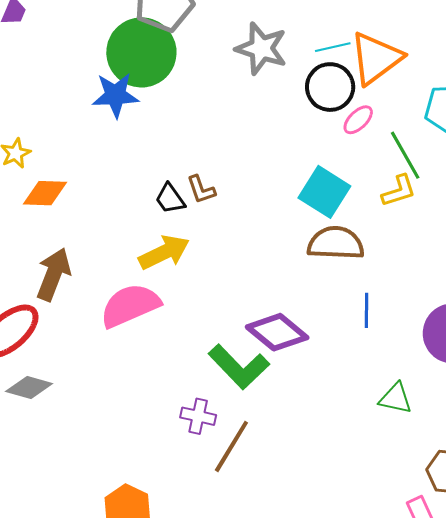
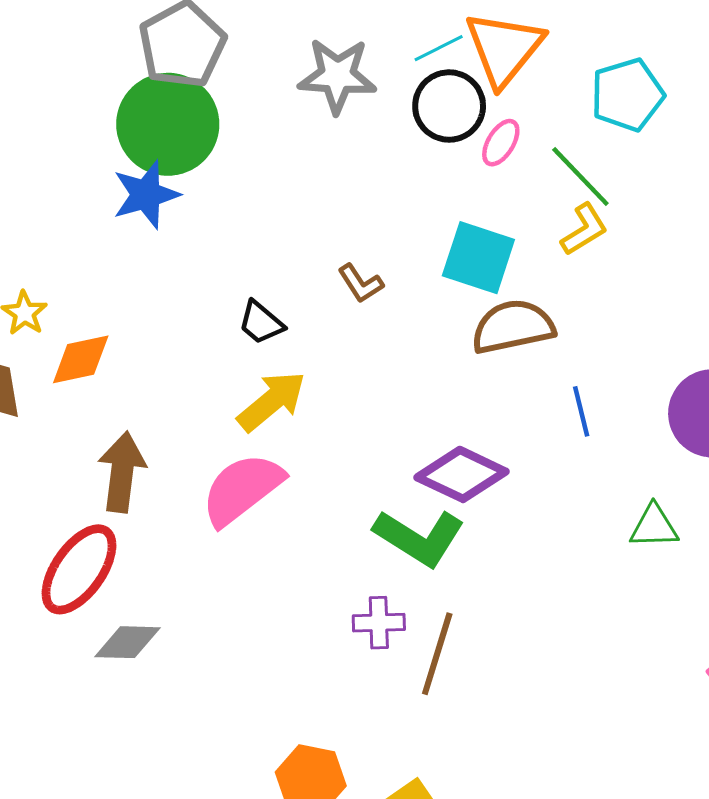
brown L-shape: (201, 190) -> (360, 283), moved

